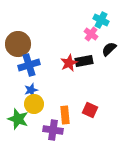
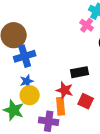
black rectangle: (84, 61) -> (80, 72), moved
red star: (69, 63) -> (65, 90), moved, turned -30

